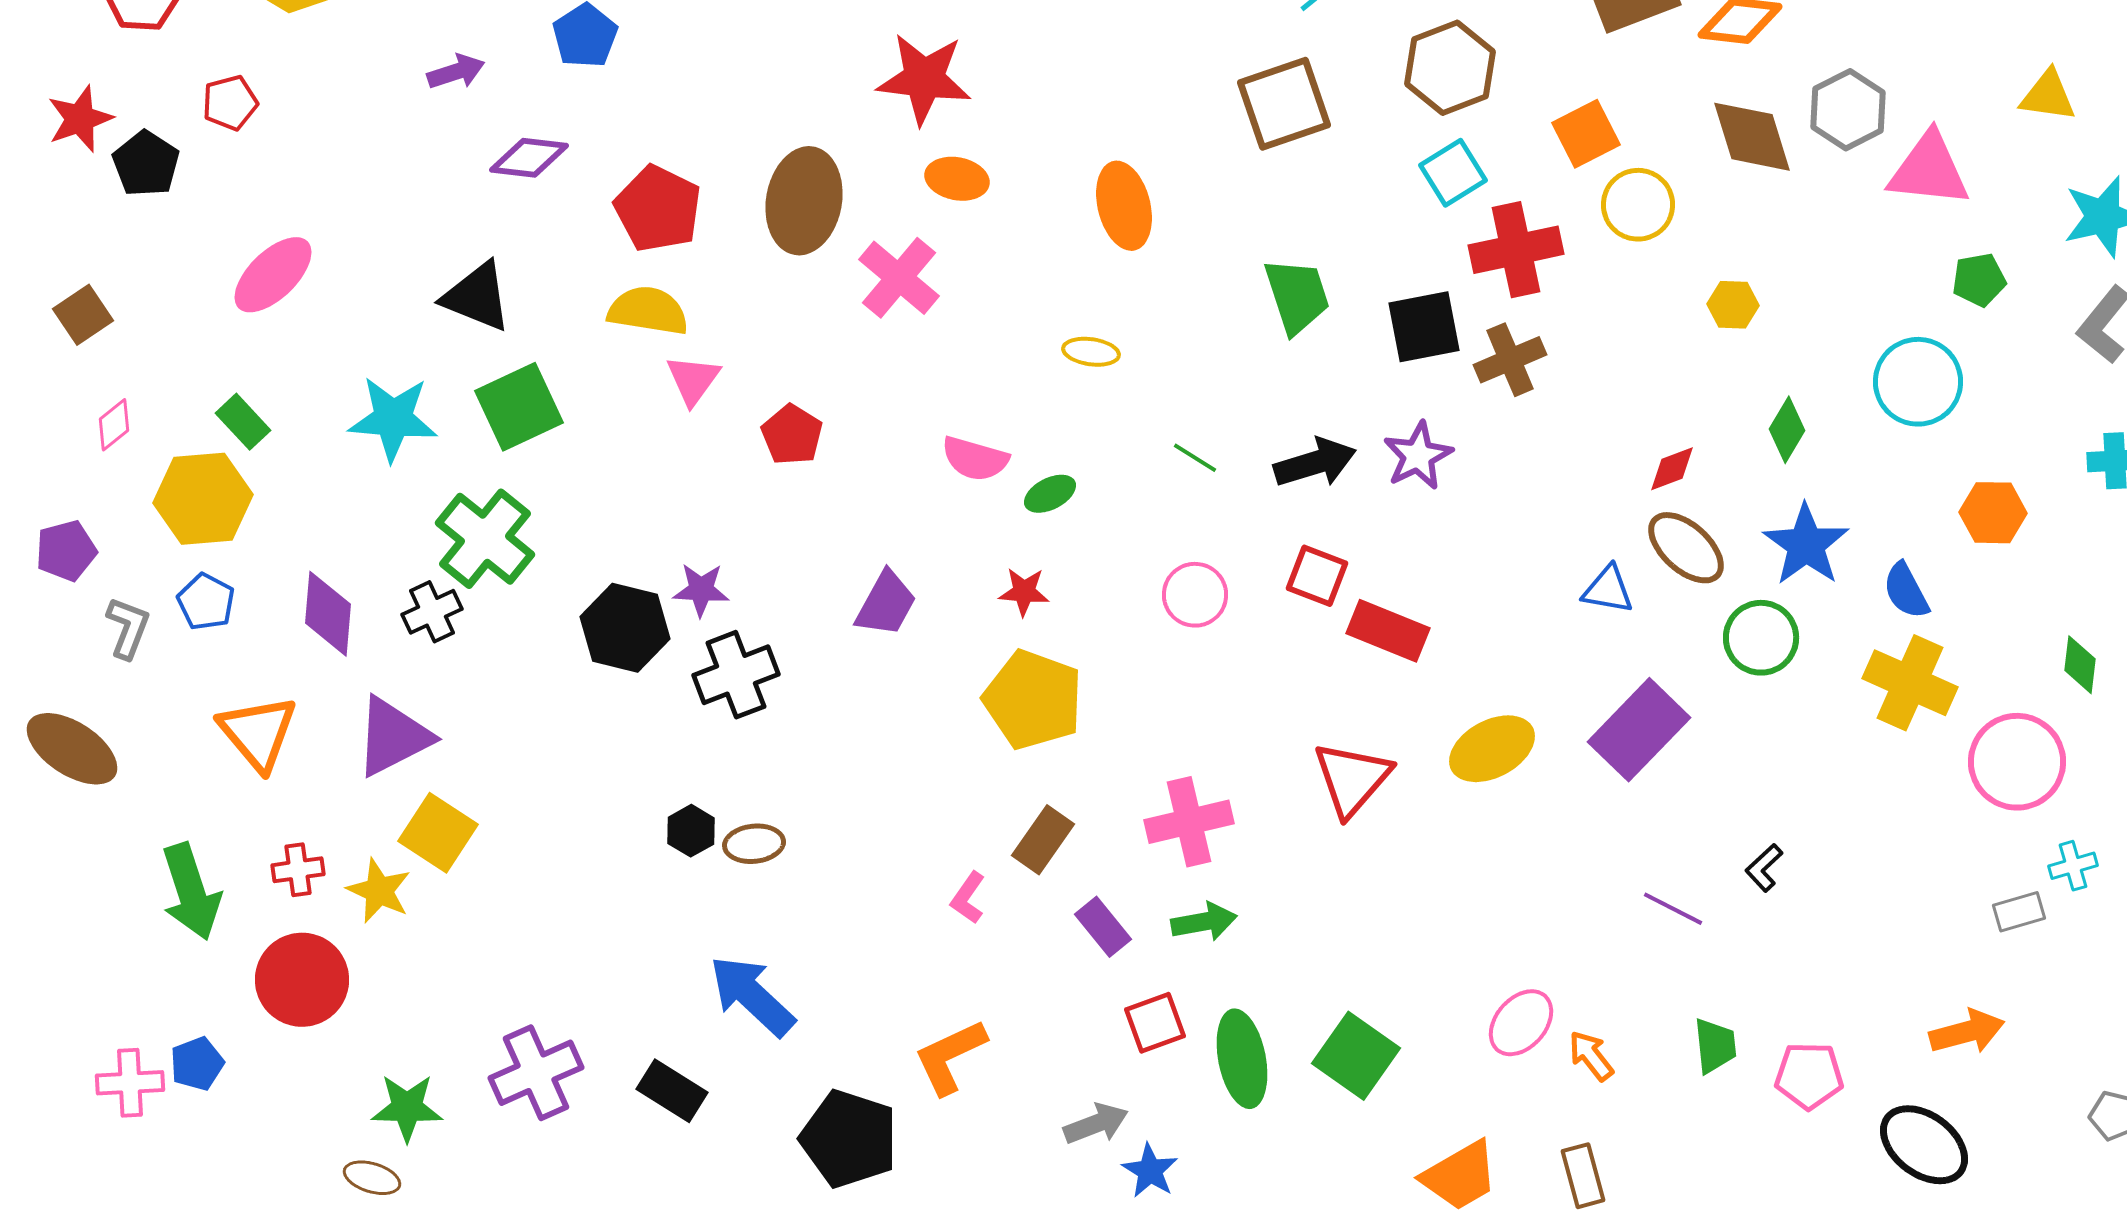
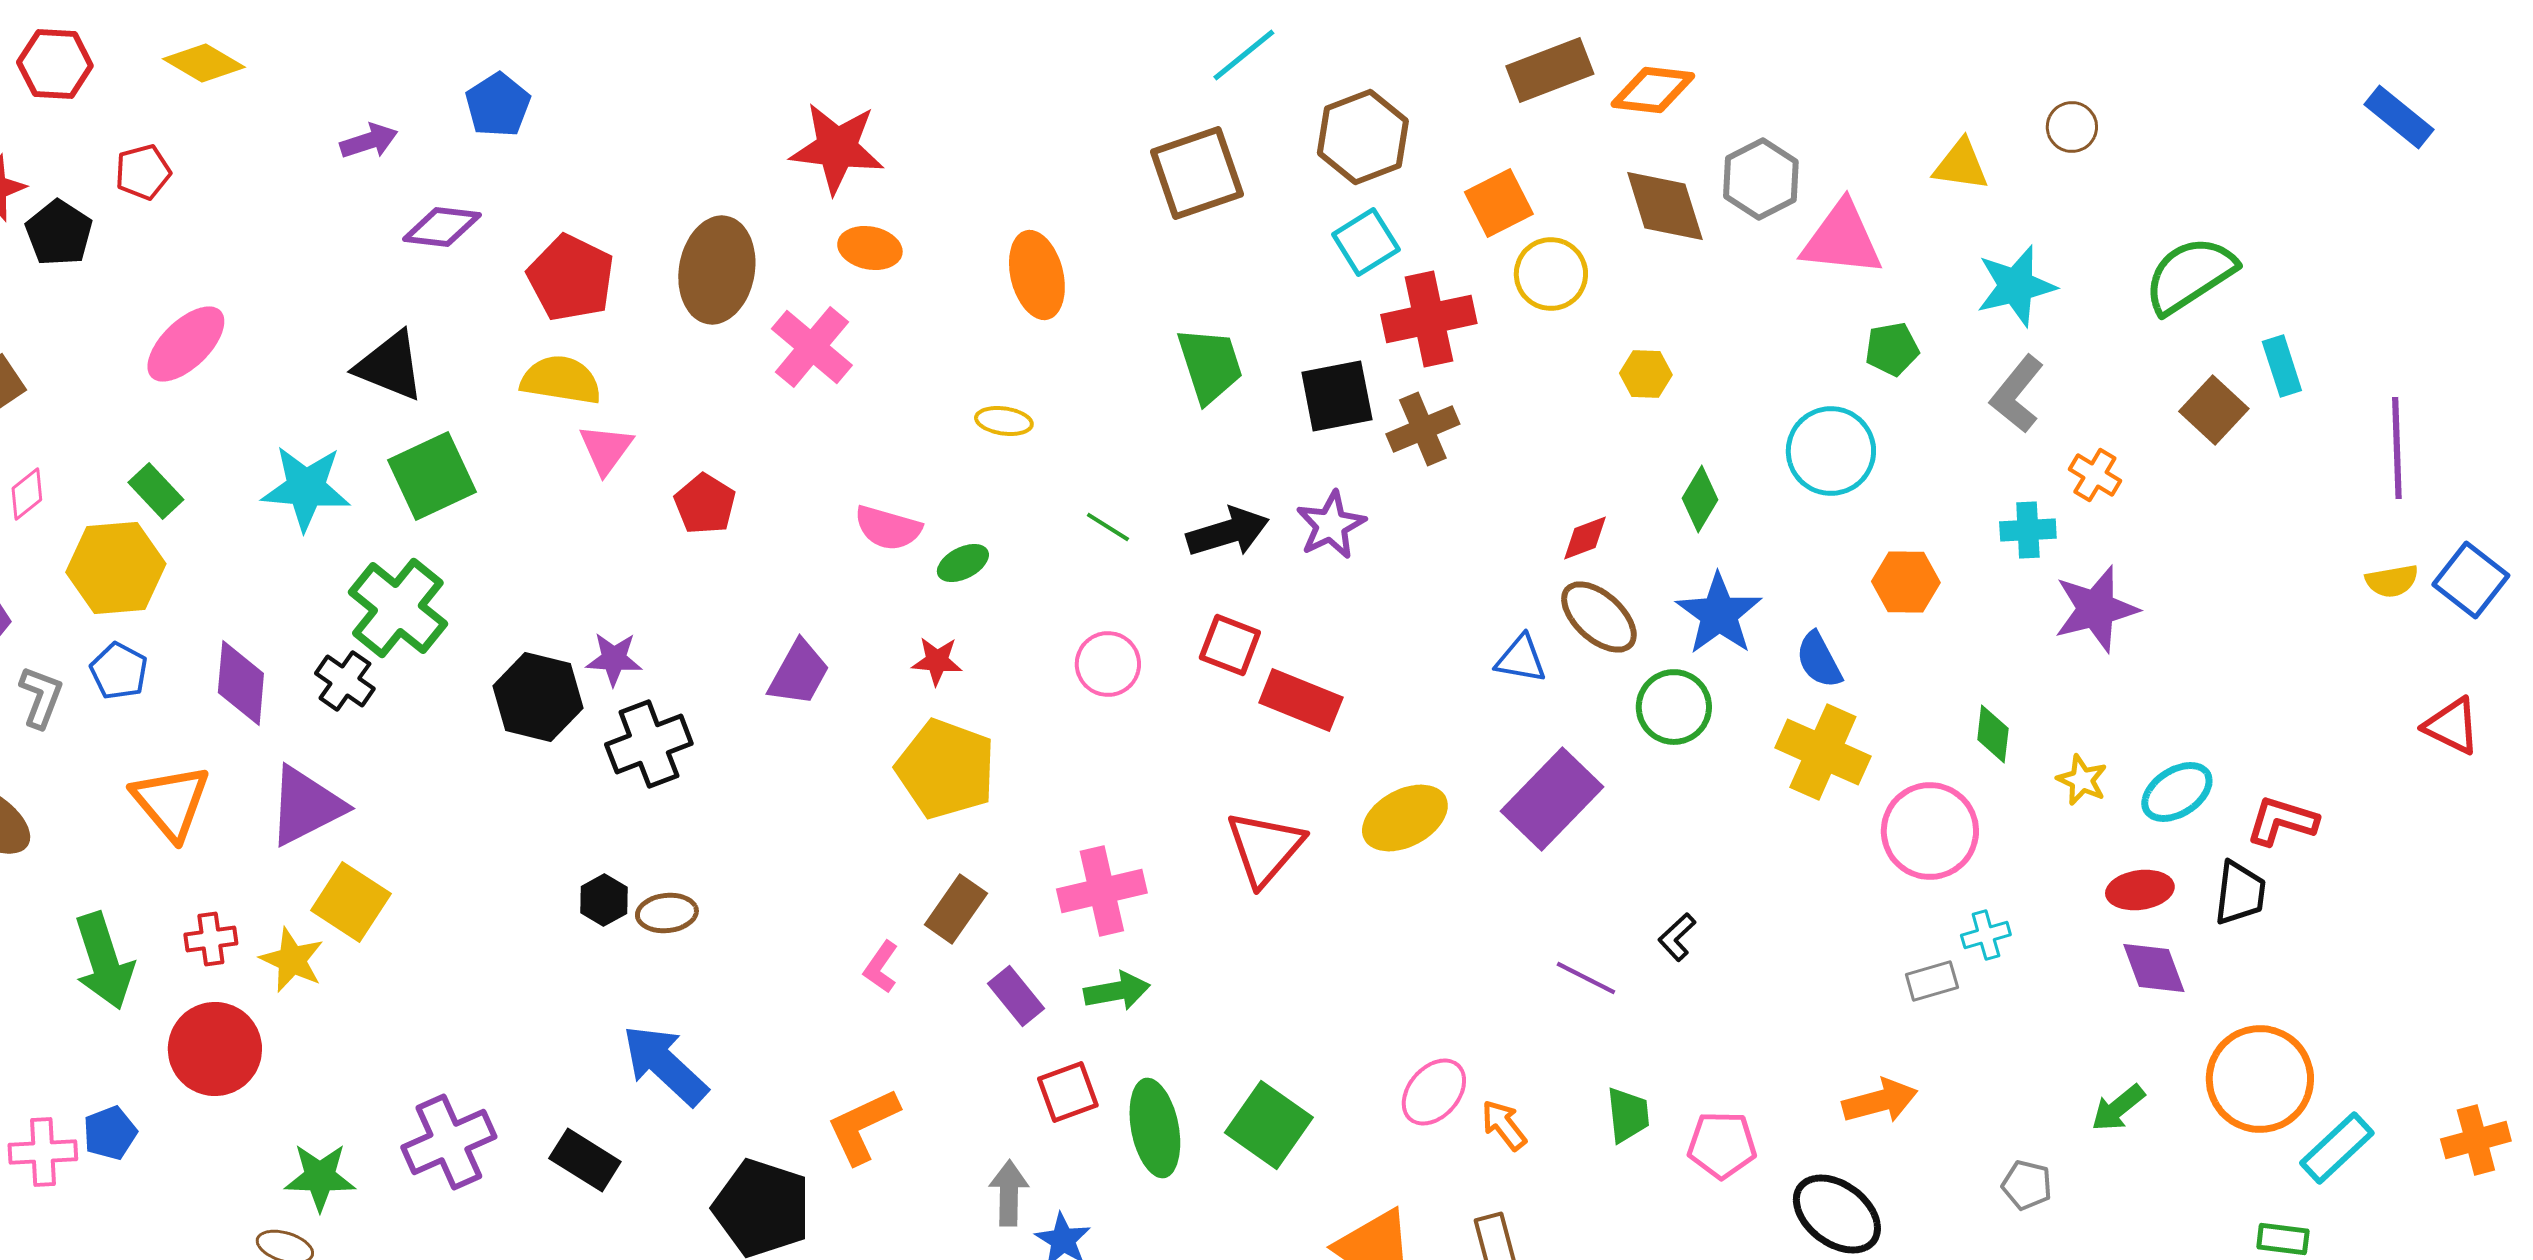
black cross: (432, 612) -> (345, 681), turned -30
gray arrow: (1096, 1124) -> (1009, 1193), turned -68

